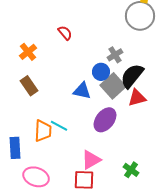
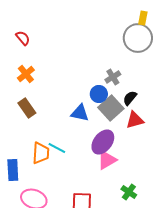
red semicircle: (65, 33) -> (23, 38), moved
black semicircle: (132, 76) -> (130, 98), size x0.6
pink triangle: (91, 160) -> (107, 160), moved

